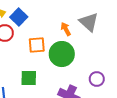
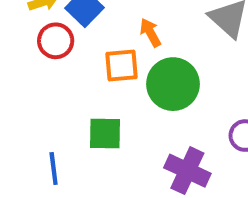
orange arrow: (66, 29) -> (150, 33), moved

